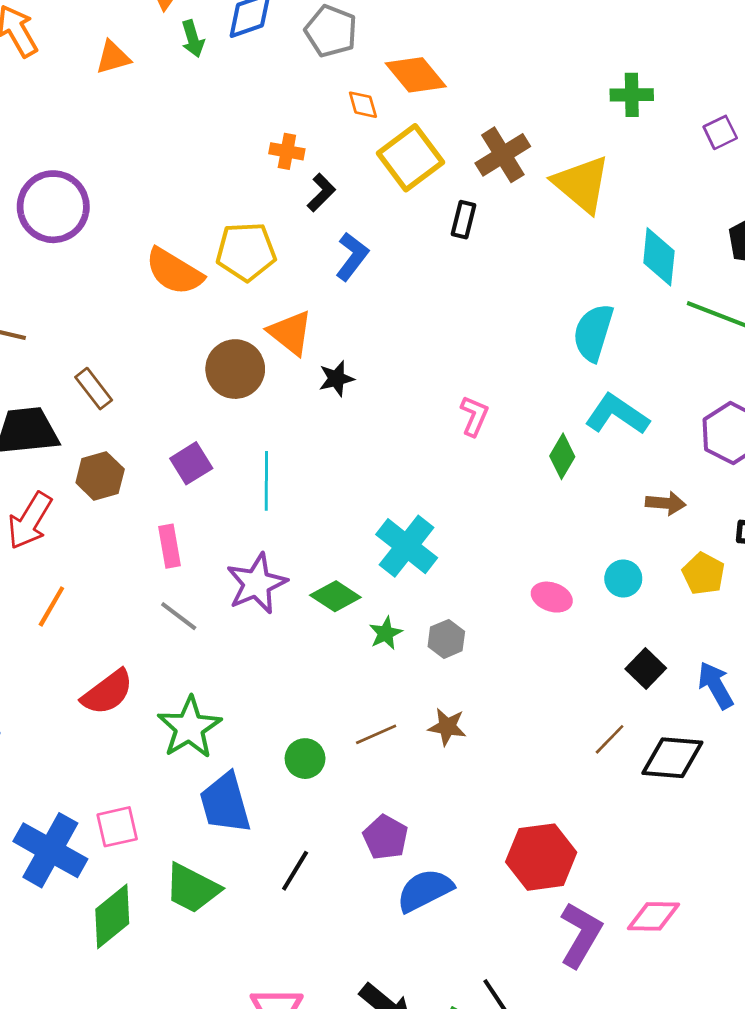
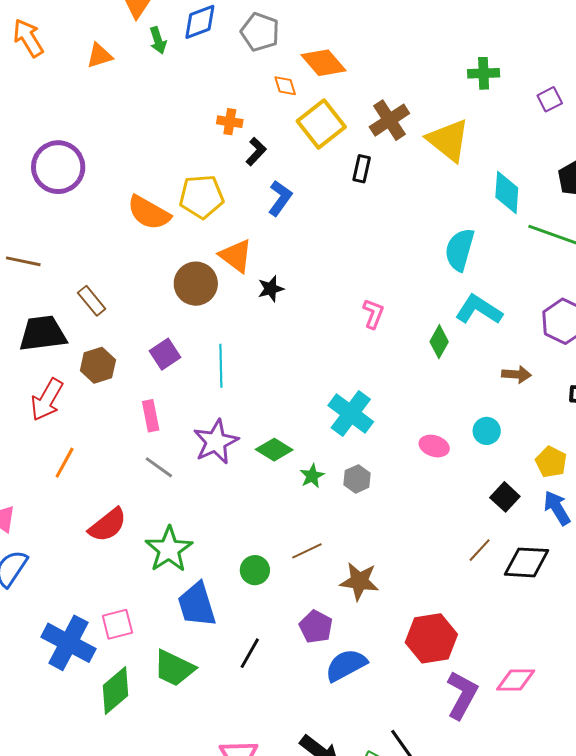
cyan cross: (407, 546) -> (351, 414), moved
yellow pentagon: (704, 574) -> (551, 462), moved
brown star: (447, 727) -> (359, 581), moved, size x1.4

